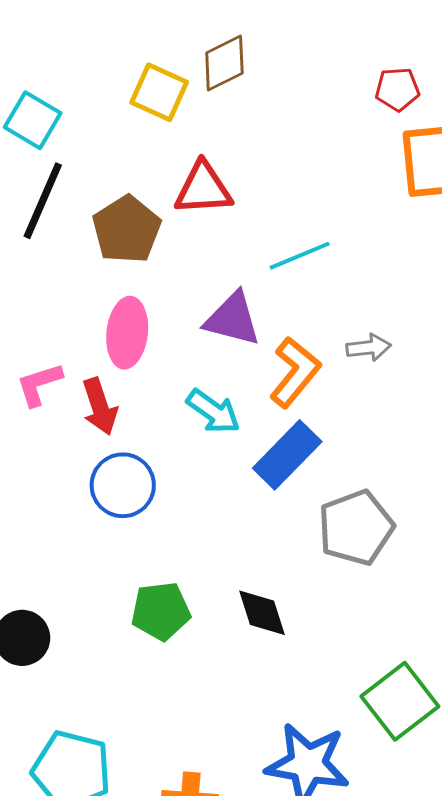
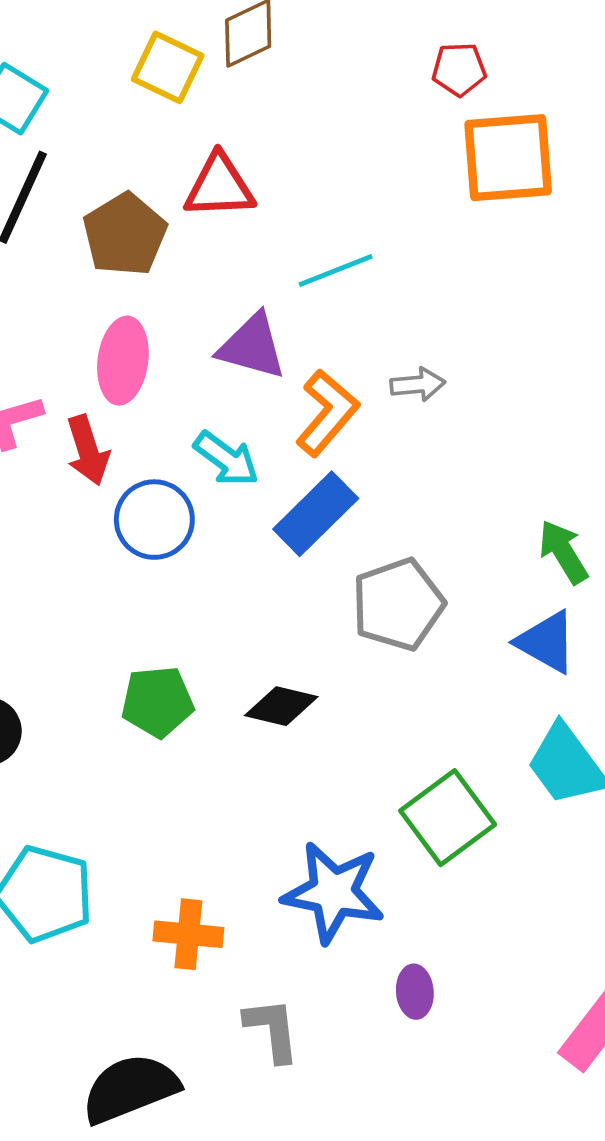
blue circle: (123, 485) -> (154, 520), moved
black diamond: (262, 613) -> (281, 706), turned -60

